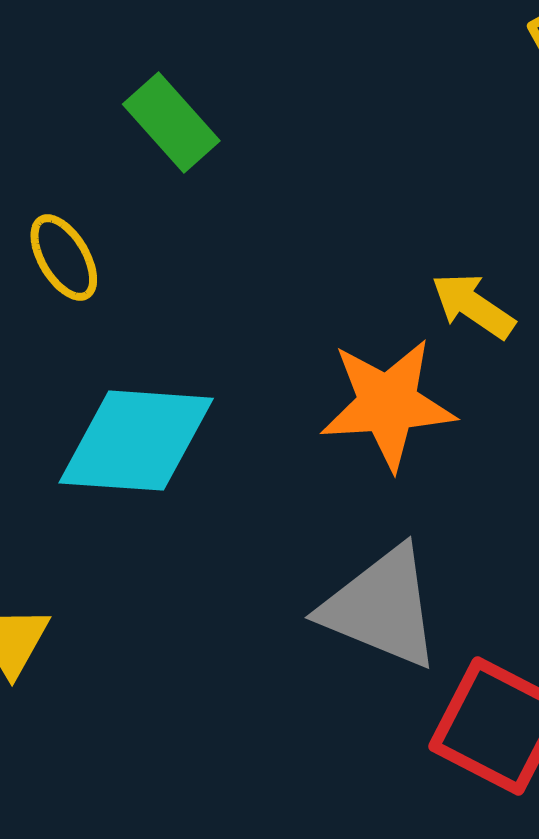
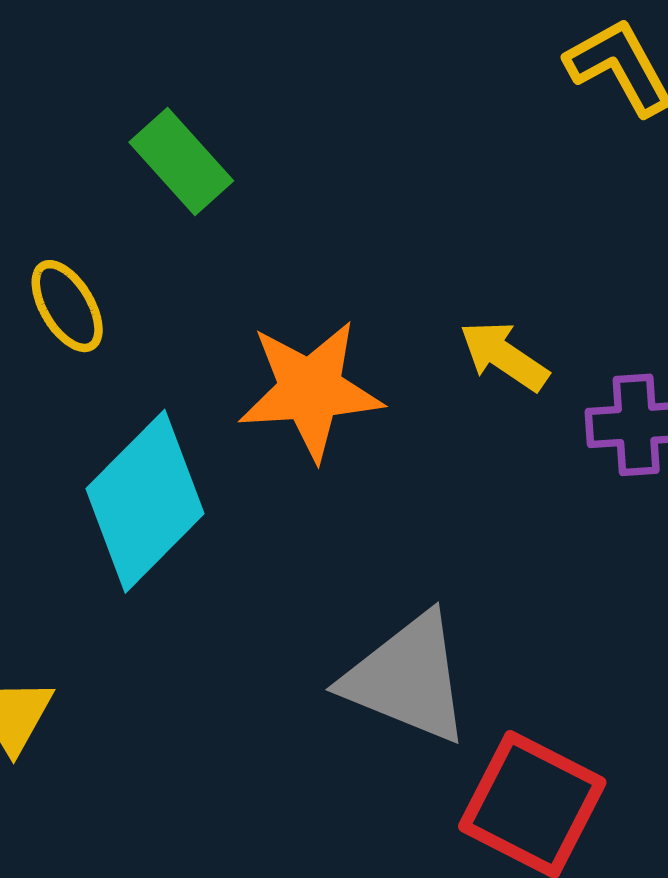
orange star: (388, 404) -> (310, 390), moved
cyan diamond: (136, 441) -> (145, 501), turned -49

